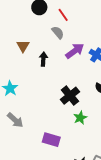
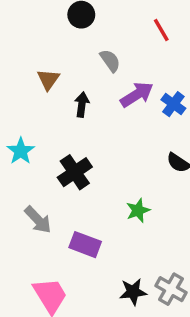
red line: (63, 15) -> (161, 30), moved
black cross: (70, 96) -> (75, 172), moved
gray arrow: (15, 120) -> (38, 220), moved

